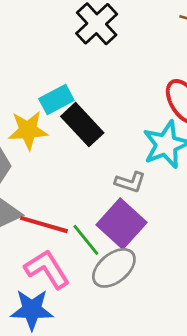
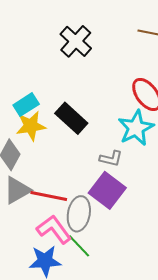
cyan rectangle: (56, 100) -> (26, 105), moved
green line: (86, 240) -> (79, 246), moved
gray ellipse: (114, 268) -> (79, 214), moved, turned -36

